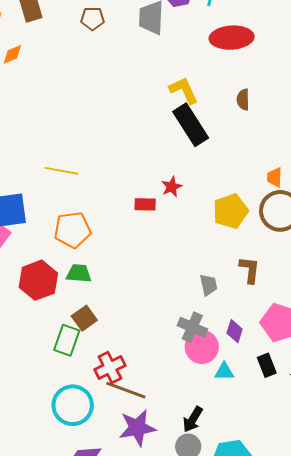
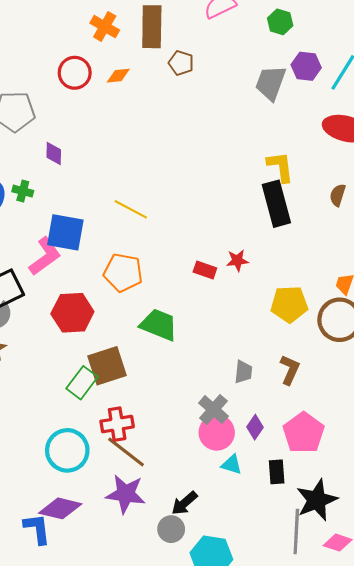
brown pentagon: (92, 19) -> (181, 63), moved
green trapezoid: (79, 273) -> (159, 325), moved, size x1.4
brown square: (84, 318) -> (107, 366), size x1.5

